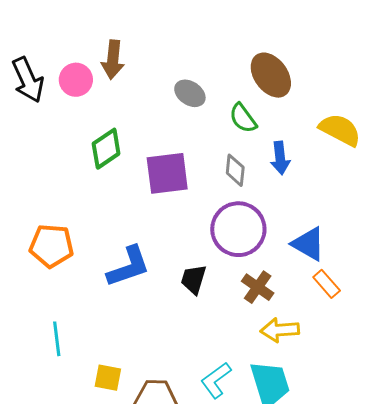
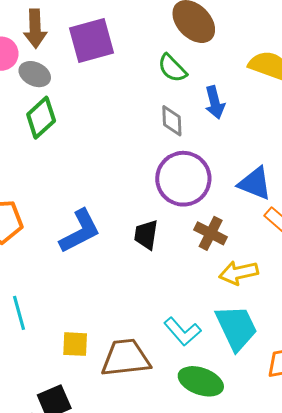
gray ellipse: (190, 93) -> (35, 74), moved
purple square: (167, 173) -> (91, 41), moved
cyan L-shape: (216, 380) -> (182, 331), turned -87

